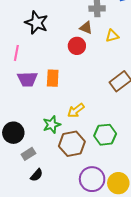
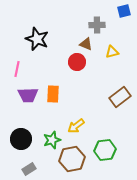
black circle: (13, 133) -> (21, 139), moved

